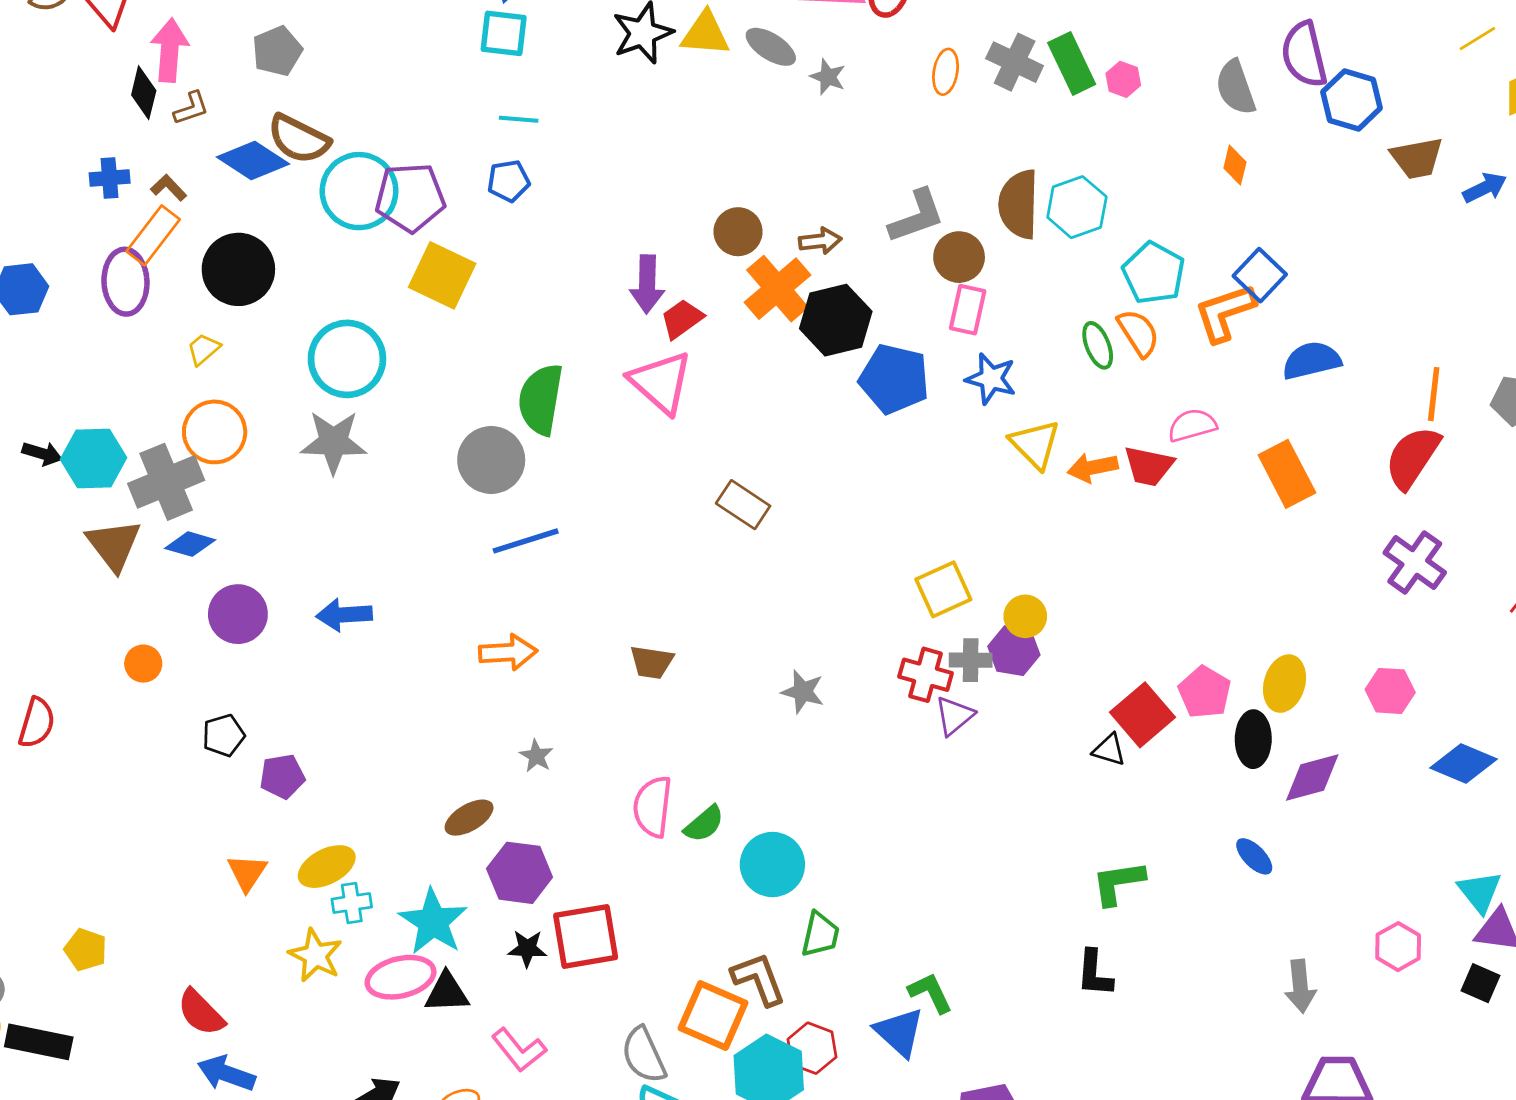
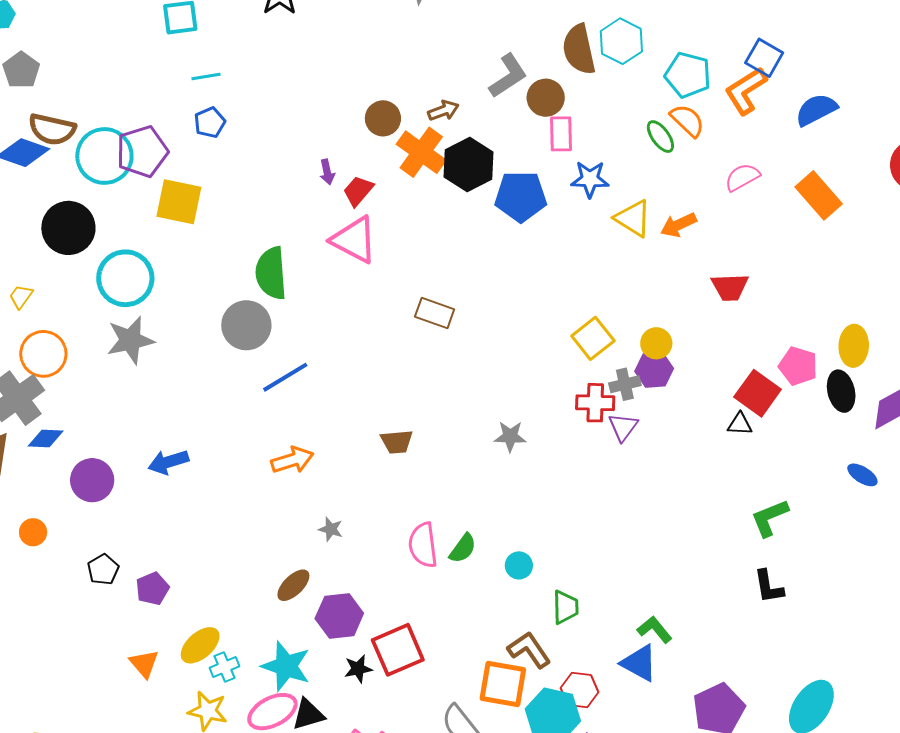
black circle: (238, 269) -> (68, 228), moved
purple arrow: (647, 284) -> (327, 172), size x0.6
red trapezoid: (1149, 466) -> (730, 287), moved
cyan circle: (772, 864) -> (519, 565), size x0.6

